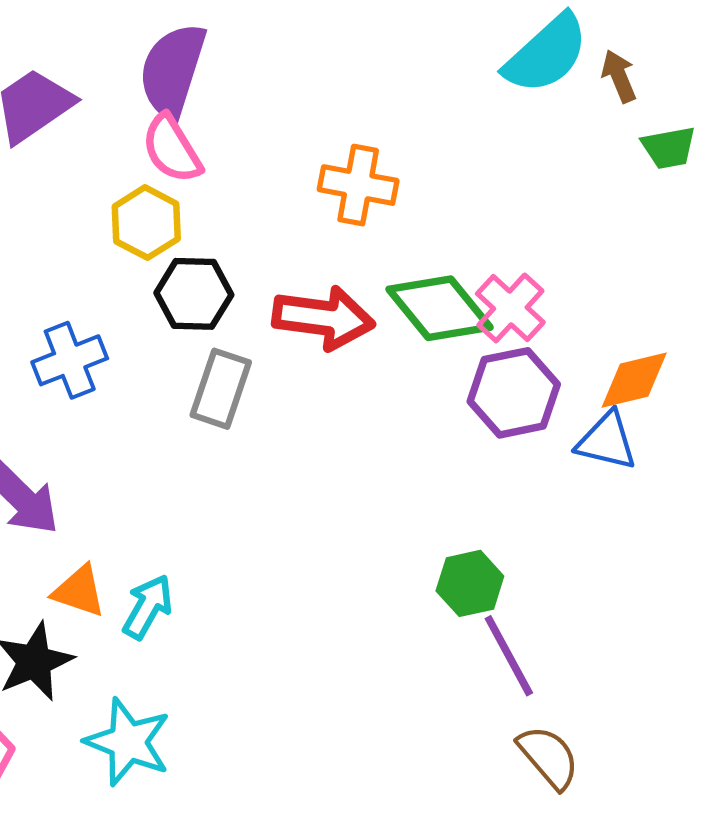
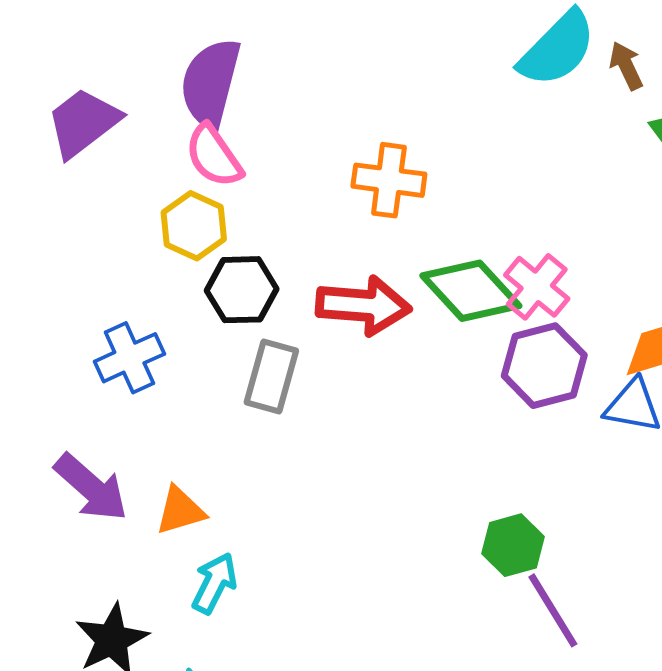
orange triangle: (79, 591) -> (180, 511), moved, turned -32

